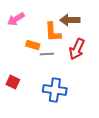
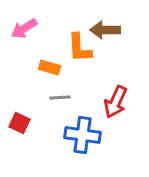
red arrow: (77, 49) -> (116, 102), moved
gray line: (47, 54) -> (60, 98), moved

